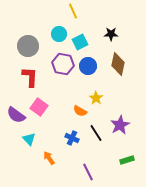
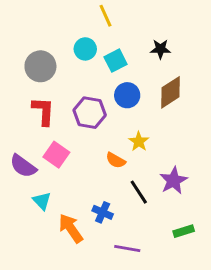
purple hexagon: (63, 64) -> (90, 113), moved
brown diamond: (118, 64) -> (171, 92), turned 45
blue cross: (72, 138) -> (103, 212), moved
orange arrow: (49, 158) -> (71, 228), size x1.5
purple line: (88, 172) -> (127, 249), turned -54

